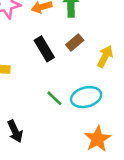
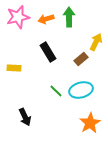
brown rectangle: (75, 42) -> (81, 59), moved
yellow arrow: (105, 56) -> (96, 42), moved

